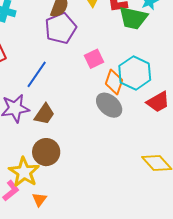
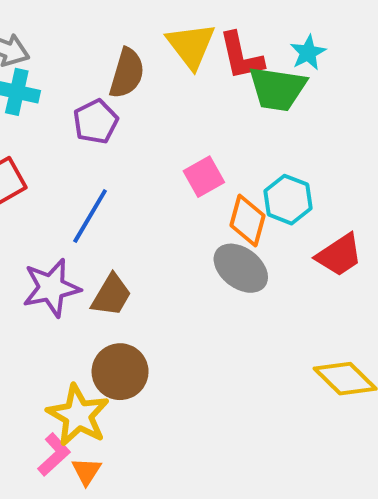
purple pentagon: (61, 28) -> (96, 122), moved, size x0.7
cyan hexagon: (135, 73) -> (288, 200), size x0.7
orange triangle: (39, 199) -> (87, 471), moved

